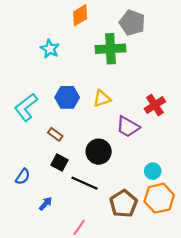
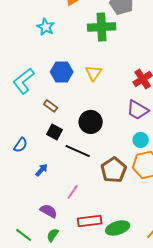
yellow triangle: (102, 99) -> (94, 73), turned -36
purple trapezoid: (128, 127) -> (138, 110), moved

